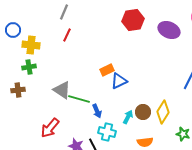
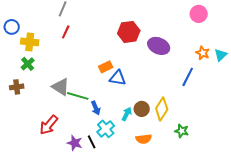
red hexagon: (133, 20) -> (129, 32), moved
purple ellipse: (169, 30) -> (159, 46), moved
green cross: (29, 67) -> (28, 64), turned -32
blue triangle: (119, 81) -> (118, 78), turned 36
cyan cross: (107, 132) -> (106, 129), turned 36

